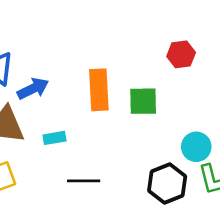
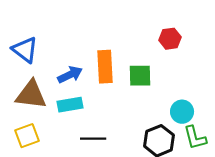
blue arrow: (33, 89) -> (70, 75), moved
cyan rectangle: (55, 138) -> (70, 105), size x1.4

